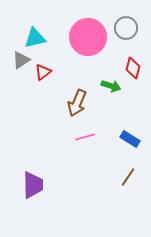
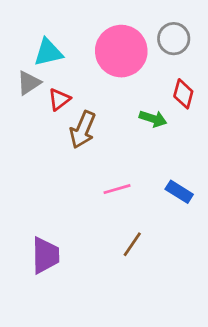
brown arrow: (77, 103) -> (83, 130), moved
brown line: (128, 177) -> (132, 244), moved

